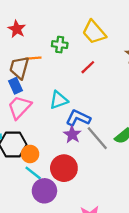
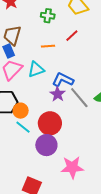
orange line: (33, 58) -> (48, 46), moved
cyan triangle: (59, 100) -> (36, 69), moved
purple circle: (44, 191) -> (46, 145), moved

